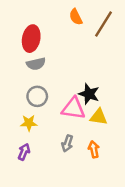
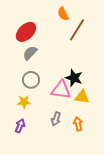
brown line: (103, 24) -> (77, 30), moved
red ellipse: (31, 39) -> (26, 32), turned 35
gray semicircle: (36, 64) -> (30, 53), turned 147

